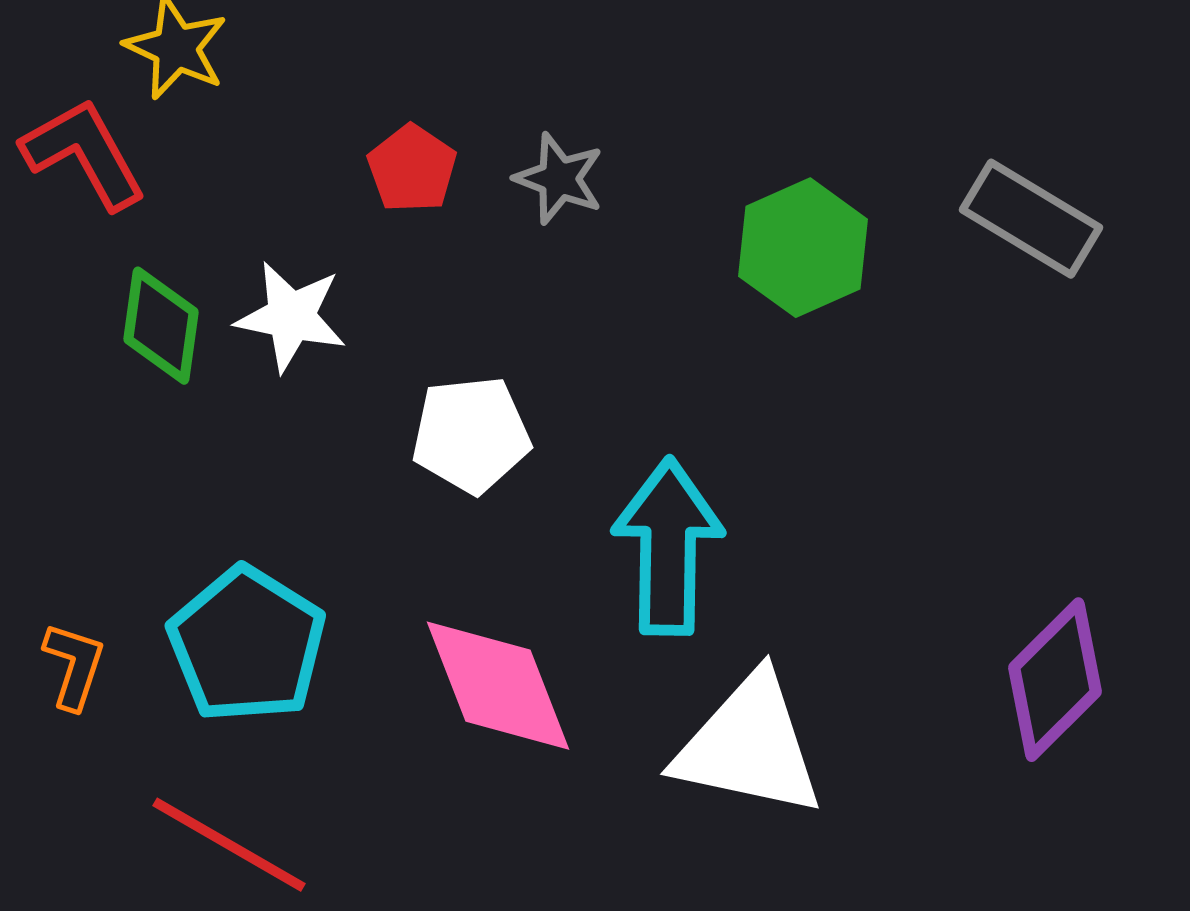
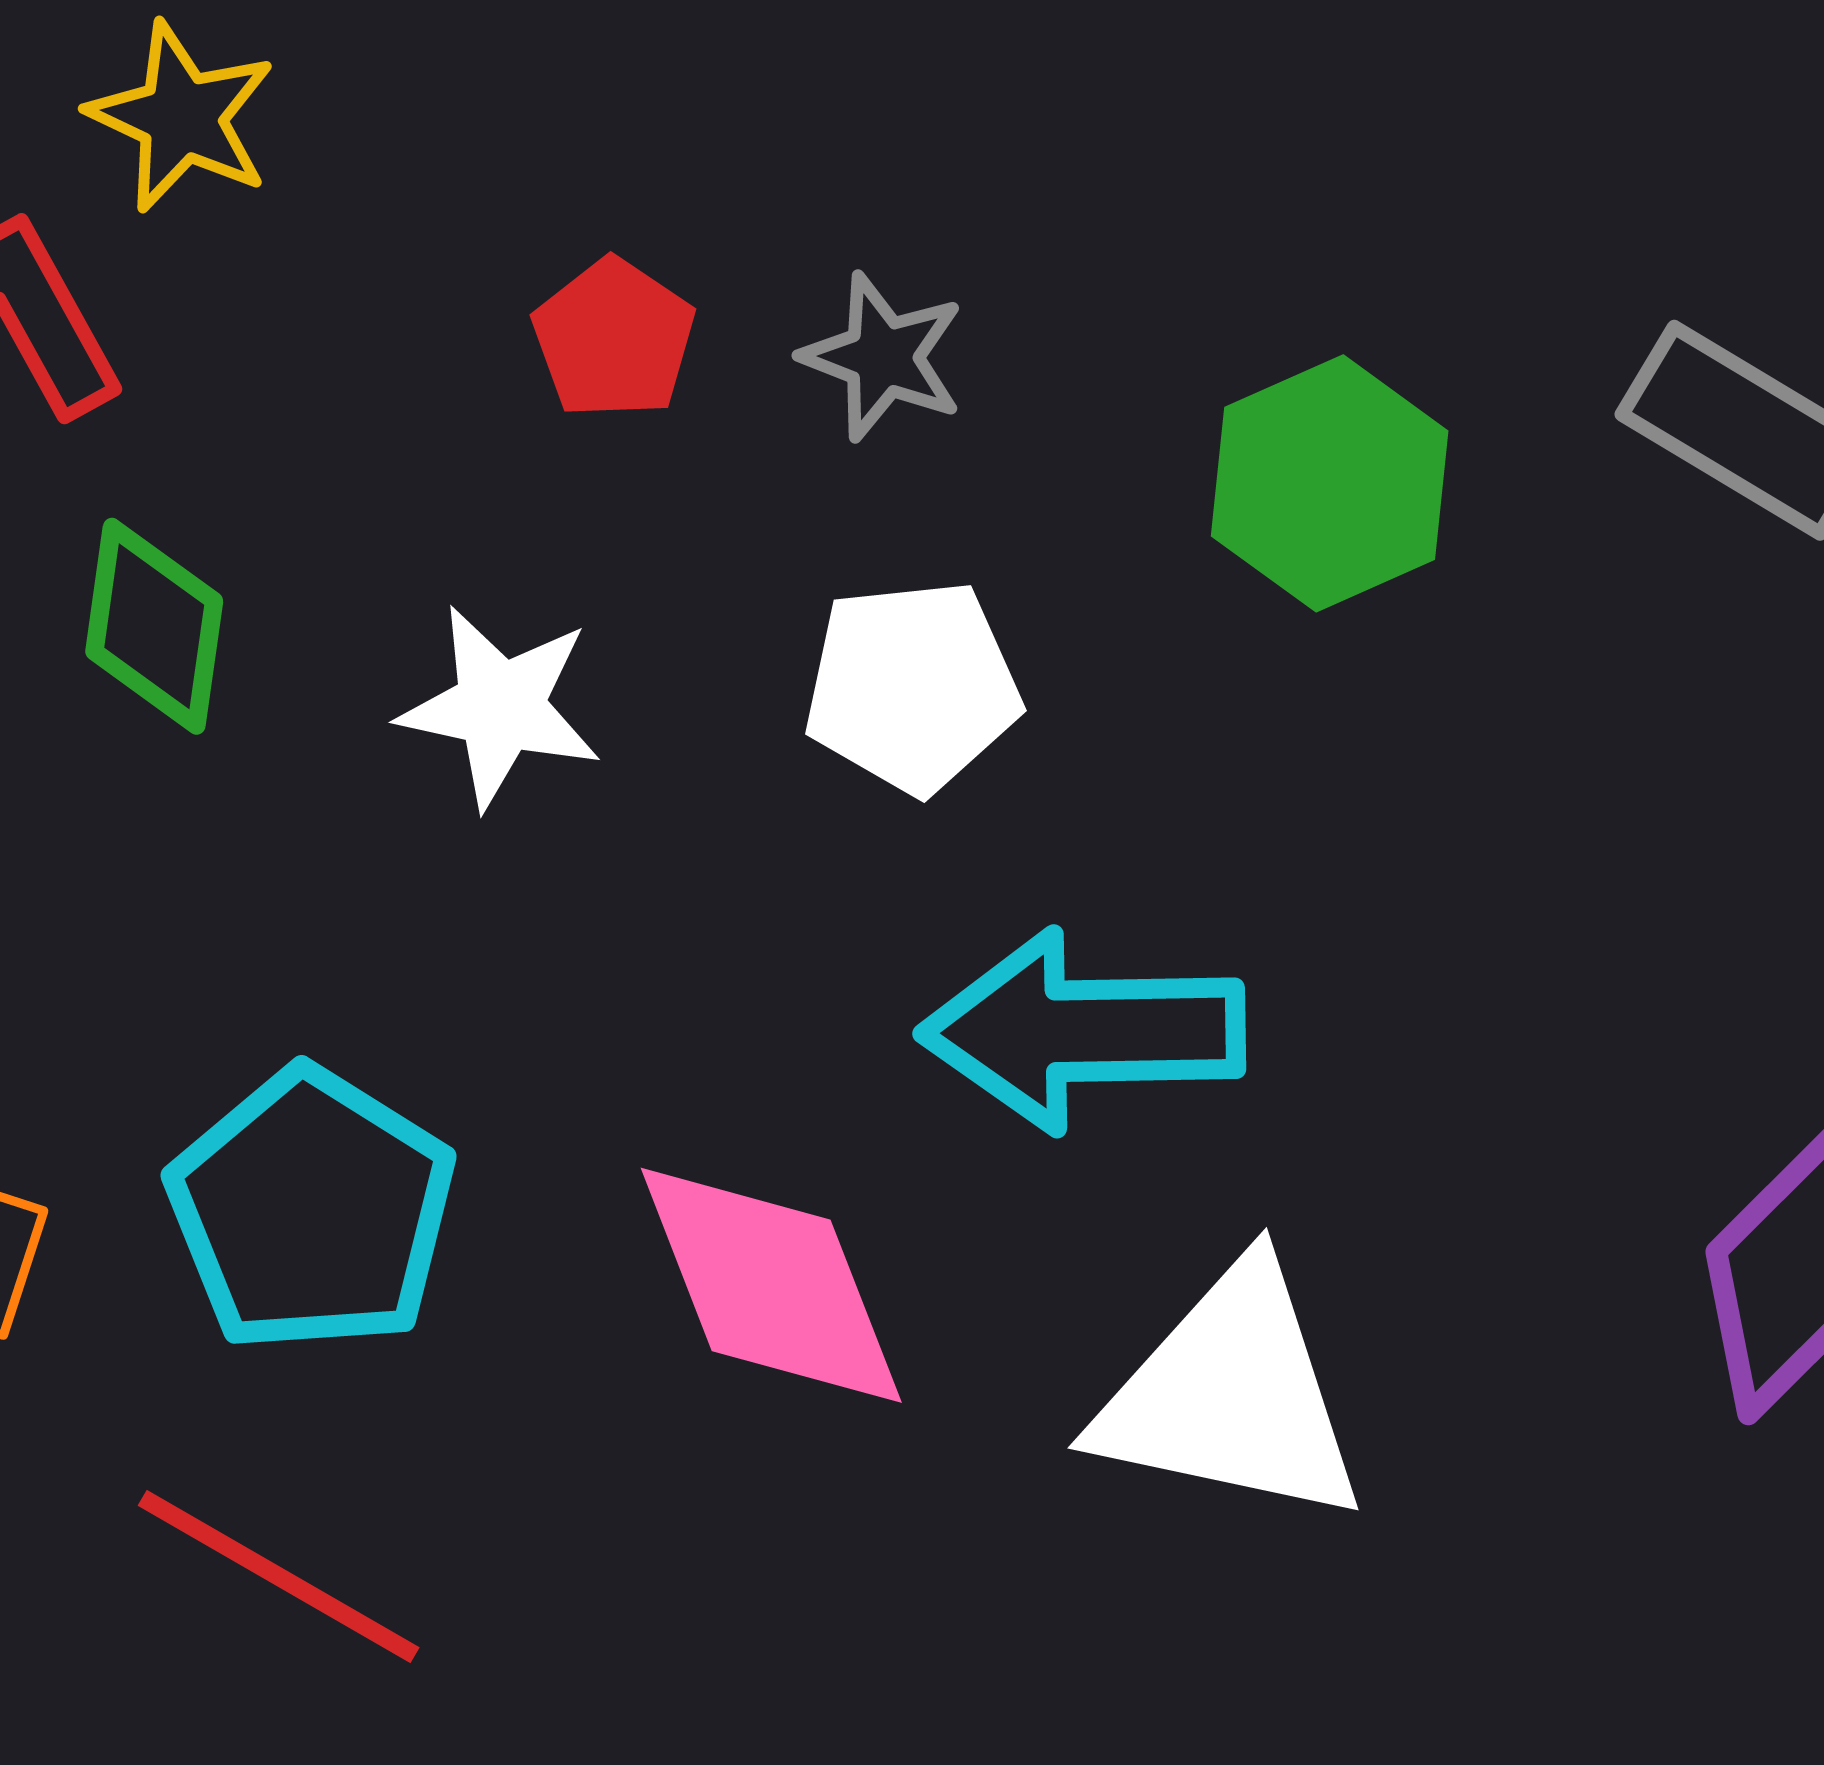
white star: (291, 317) -> (500, 707), moved
white pentagon: (471, 435) -> (912, 687), moved
cyan arrow: (668, 547) -> (1082, 1031), turned -92

